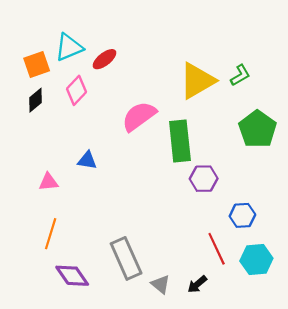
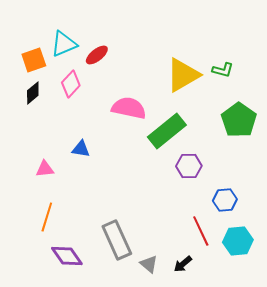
green L-shape: (240, 75) -> (223, 70), turned 45
pink semicircle: (139, 116) -> (129, 108), turned 48
green rectangle: (180, 141) -> (167, 131), turned 57

